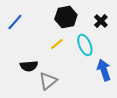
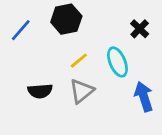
black hexagon: (66, 17) -> (66, 19), moved
gray triangle: (48, 81) -> (82, 91), moved

